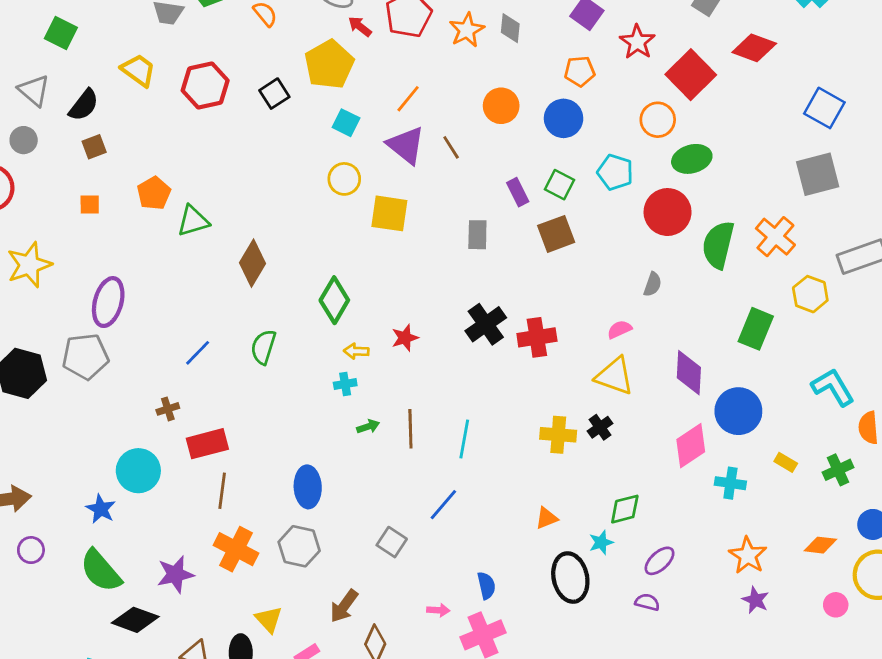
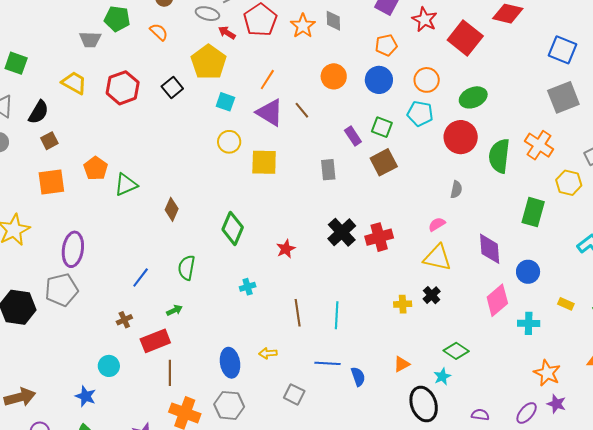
orange circle: (658, 120) -> (427, 80), moved
orange square: (90, 205) -> (51, 182), size x1.8
brown diamond: (253, 263) -> (172, 209), size x0.7
yellow arrow: (356, 351) -> (268, 353), moved
blue circle: (738, 411) -> (528, 272), size x0.7
green arrow: (368, 427) -> (174, 310), moved
yellow cross: (558, 435) -> (403, 304), size x0.7
cyan circle: (138, 471) -> (109, 366), size x0.7
blue line: (443, 505) -> (327, 363), turned 60
green diamond: (625, 509) -> (456, 351), turned 55
purple ellipse: (659, 561) -> (527, 413), moved
blue semicircle: (486, 586) -> (358, 377), moved

